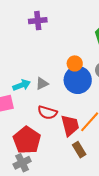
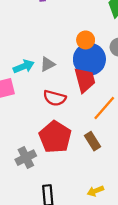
red trapezoid: (70, 125) -> (85, 80), moved
red pentagon: (27, 140) -> (55, 137), moved

